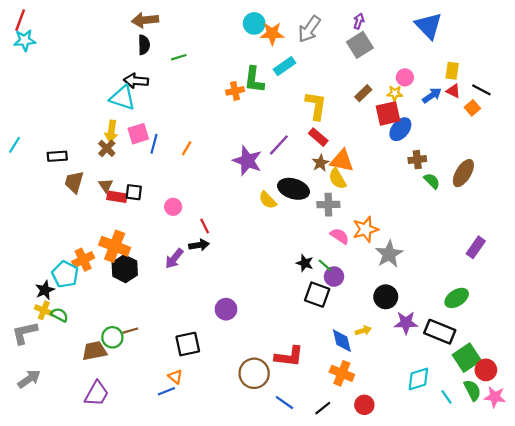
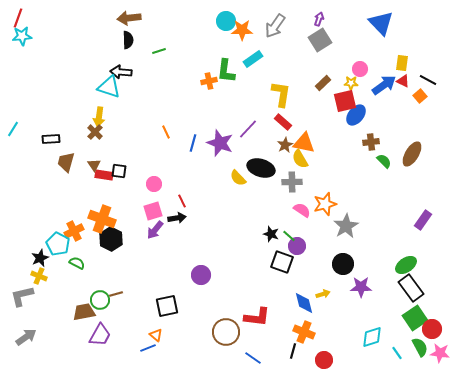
blue arrow: (432, 95) -> (384, 85), size x1.4
pink square: (138, 134) -> (153, 211), moved
blue line: (154, 144) -> (193, 143), moved
orange line: (187, 148) -> (166, 132), turned -56
green semicircle: (60, 315) -> (77, 263), moved
black rectangle: (440, 332) -> (411, 288), moved, turned 32
purple trapezoid: (97, 394) -> (100, 335), moved
black line: (323, 408) -> (293, 351), moved, turned -35

